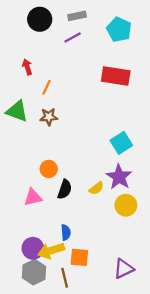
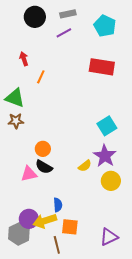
brown star: (49, 117) -> (16, 121), moved
black semicircle: (65, 189) -> (44, 167), moved, turned 102
gray hexagon: (34, 272) -> (19, 234), moved

